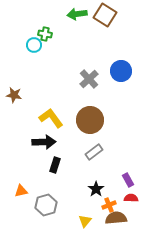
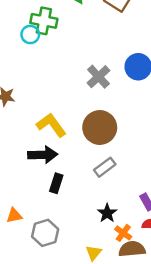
green cross: (45, 34) -> (44, 21), size x1.5
orange cross: (109, 205) -> (123, 233), turned -32

